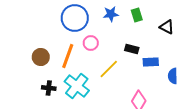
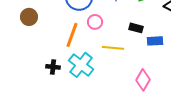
brown circle: (41, 57) -> (29, 17), moved
yellow line: (109, 69) -> (113, 48), turned 50

